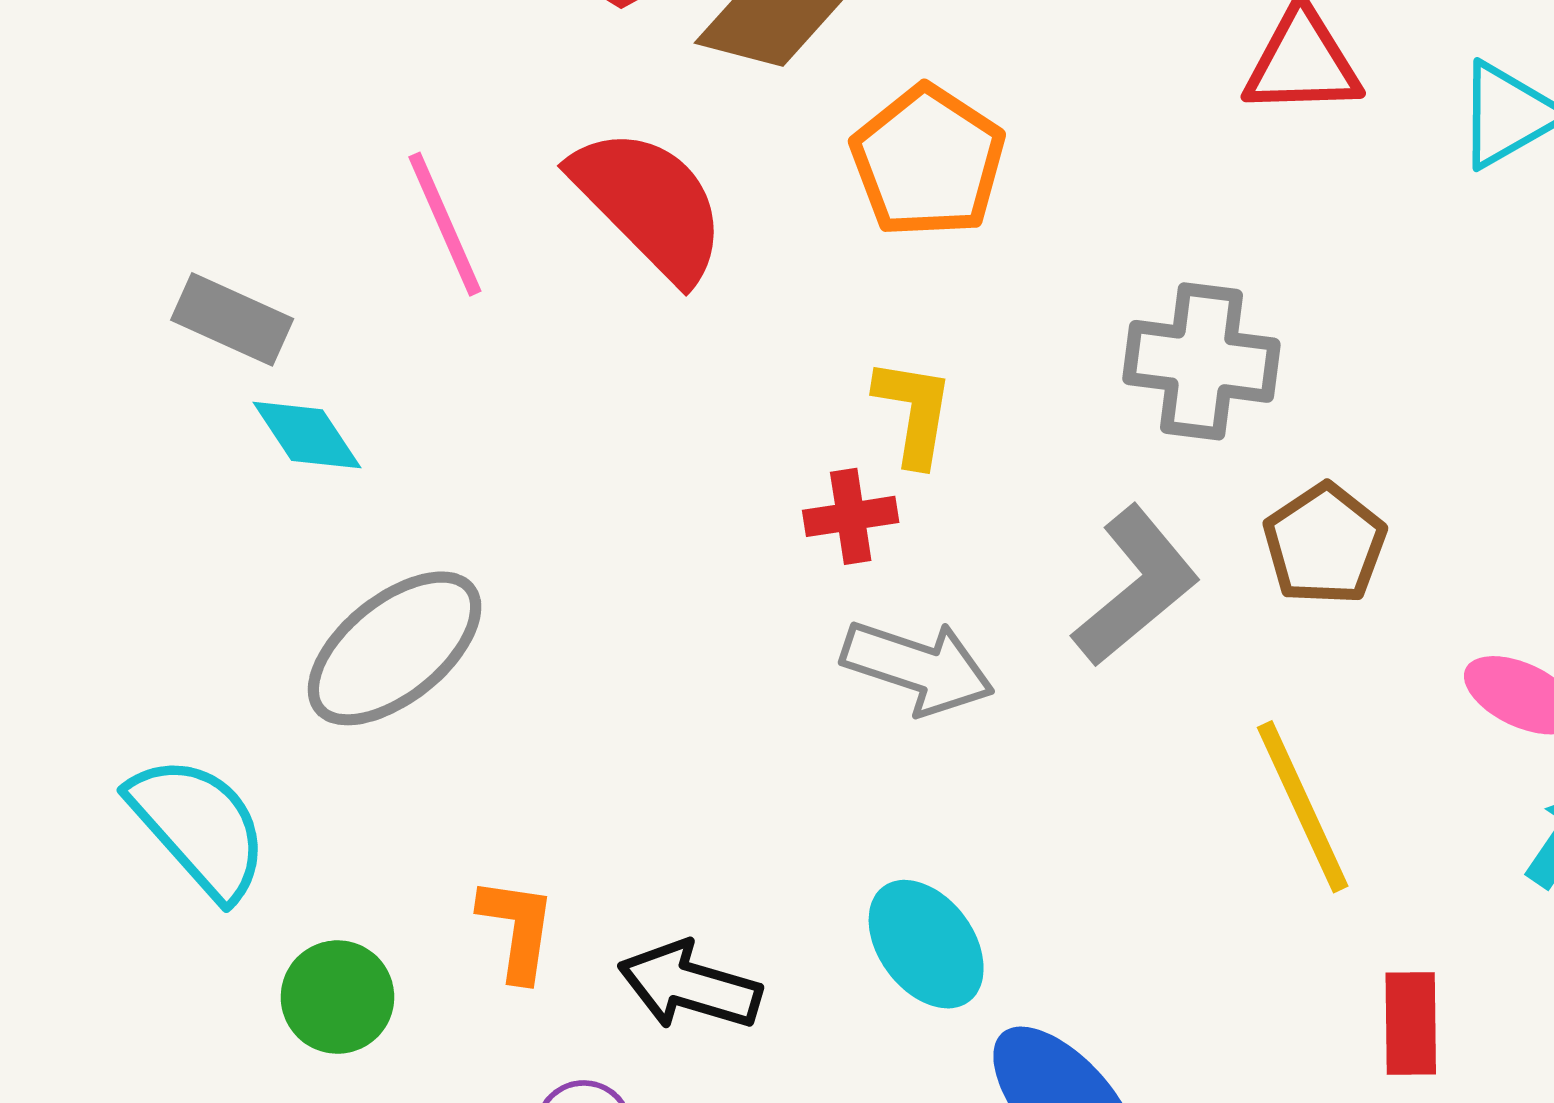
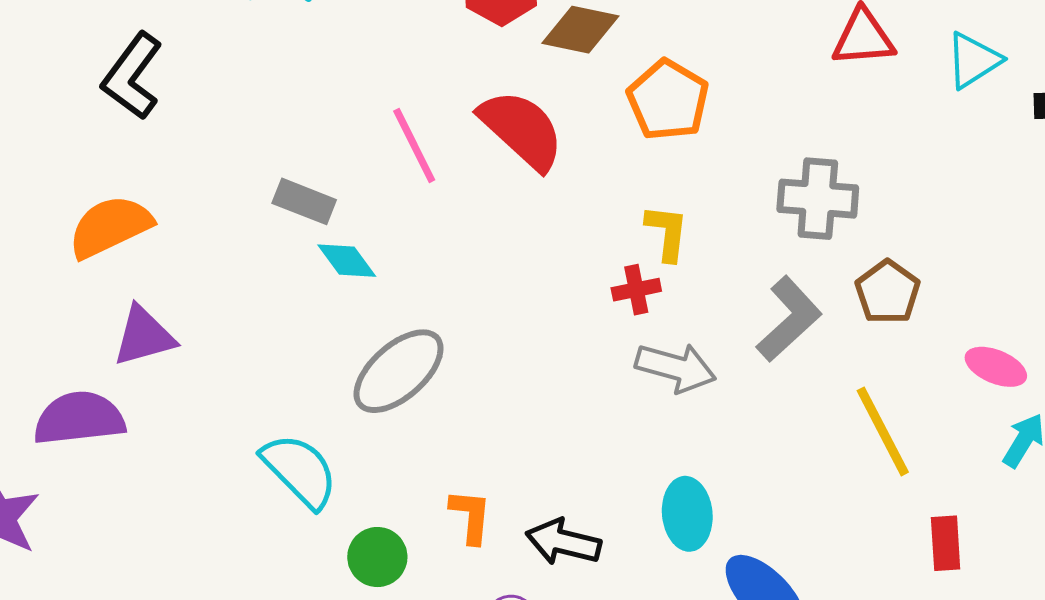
cyan ellipse: (926, 944) -> (687, 514), turned 34

